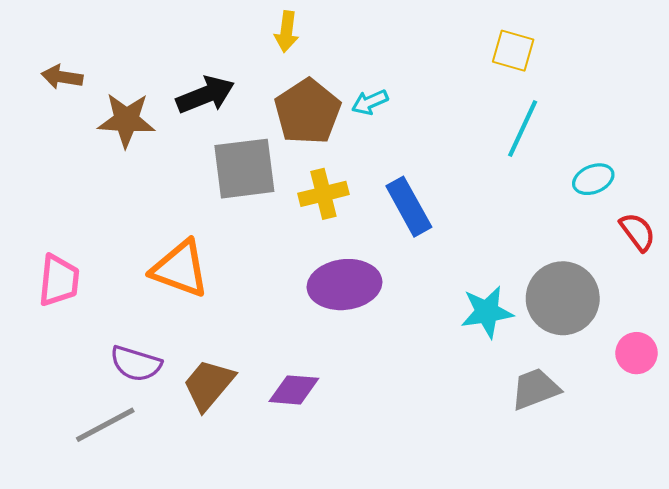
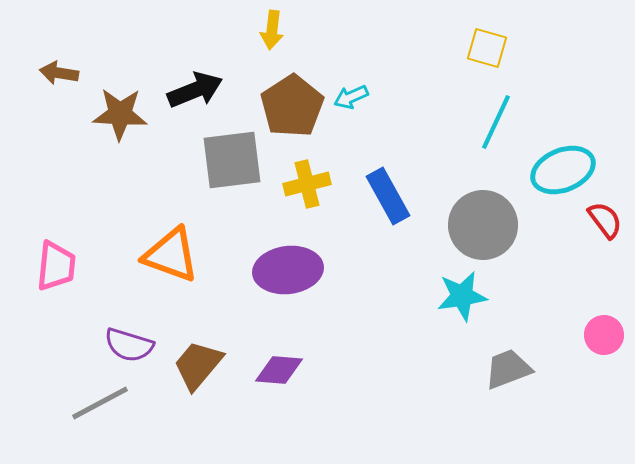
cyan ellipse: (593, 179) -> (563, 170), size x1.6
purple ellipse: (345, 285) -> (288, 270), moved
gray circle: (563, 298) -> (483, 225), moved

